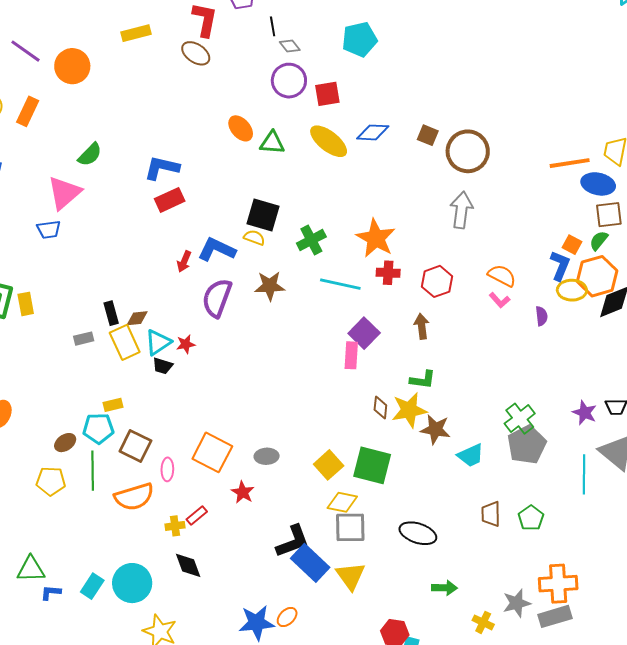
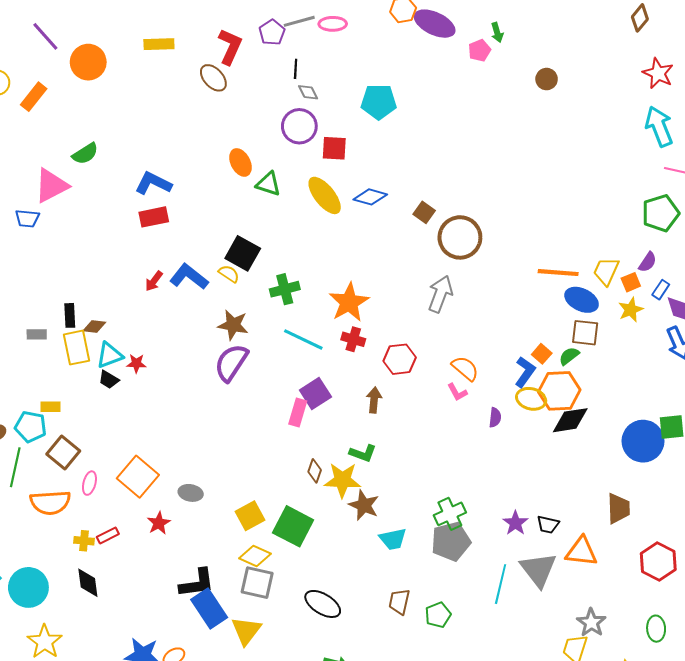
purple semicircle: (217, 298) -> (231, 363), moved

